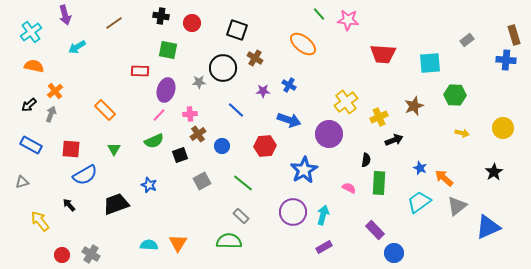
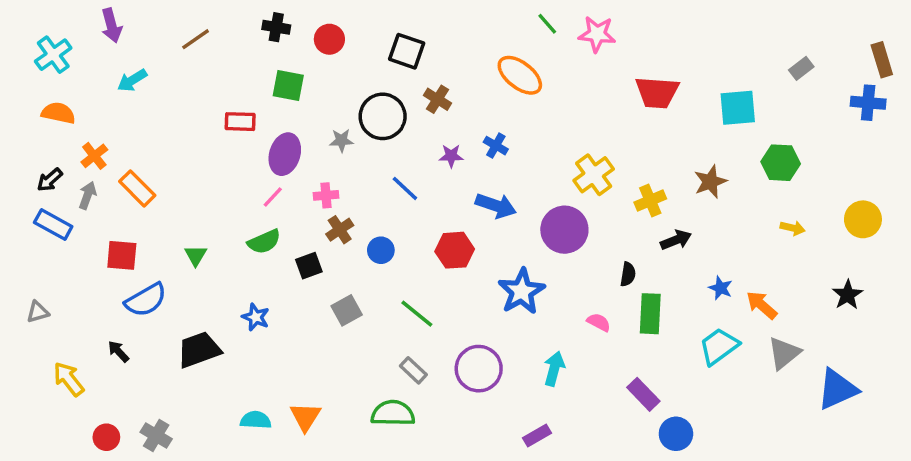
orange rectangle: (105, 110) -> (137, 188), moved
blue rectangle: (31, 145) -> (53, 224), moved
purple circle: (293, 212) -> (479, 369), moved
purple rectangle: (324, 247) -> (537, 436), moved

